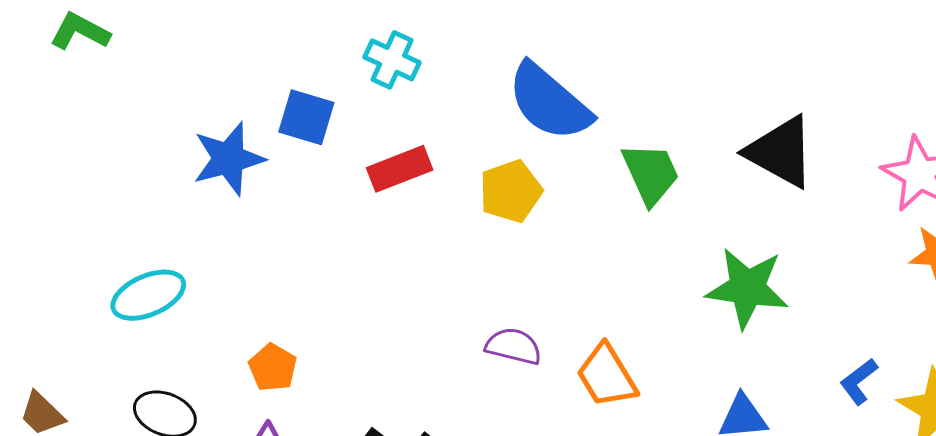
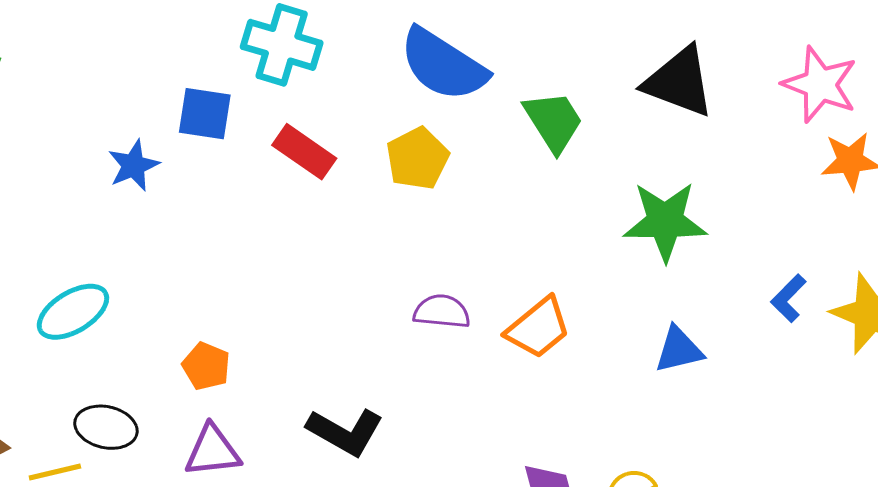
cyan cross: (392, 60) -> (282, 45), size x1.4
blue star: (229, 159) -> (133, 165), size x0.7
red rectangle: (400, 169) -> (304, 152), turned 64
orange trapezoid: (607, 376) -> (538, 328), turned -90

